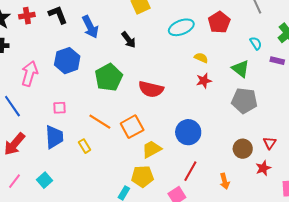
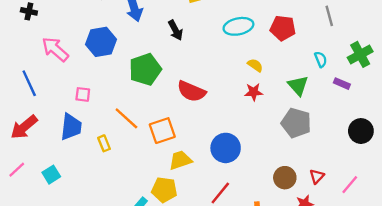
red pentagon: (219, 22) -> (283, 28), turned 30
pink arrow: (30, 74) -> (55, 49), turned -75

